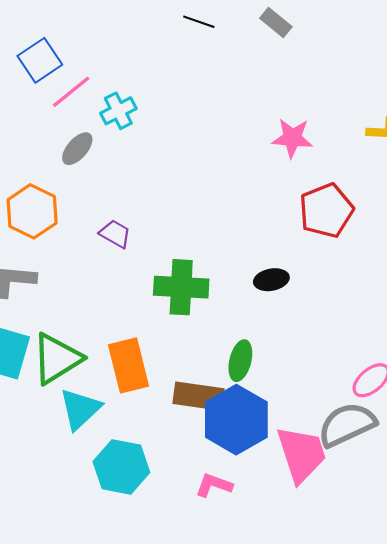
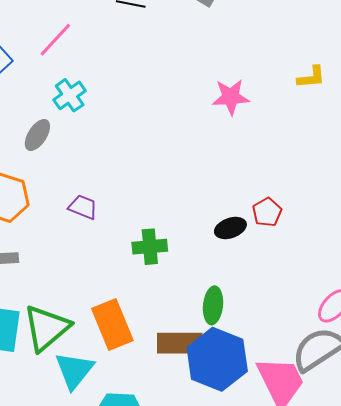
pink line: (71, 92) -> (55, 40), moved
red pentagon: (326, 211) -> (267, 212), moved, size x0.6
green cross: (181, 287) -> (150, 247), size x0.7

